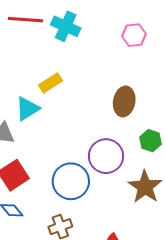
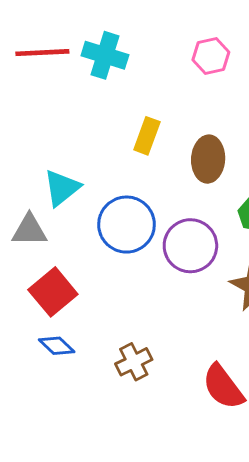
yellow rectangle: (51, 83) -> (147, 136), moved, turned -30
blue circle: (71, 181) -> (126, 225), moved

